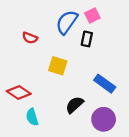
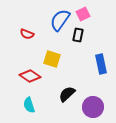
blue rectangle: (105, 84) -> (101, 64), moved, turned 42
red diamond: (19, 92) -> (30, 76), moved

